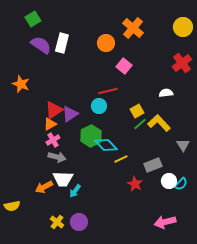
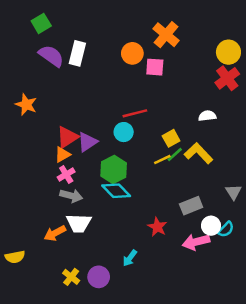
yellow circle: (183, 27) -> (228, 52), moved
pink square: (124, 66) -> (155, 67), moved, turned -35
cyan diamond: (106, 145) -> (116, 191), moved
gray triangle: (183, 145) -> (233, 192), moved
yellow line: (121, 159) -> (162, 159), moved
red star: (135, 184) -> (157, 227), moved
cyan arrow: (75, 191) -> (130, 258), moved
pink arrow: (165, 222) -> (196, 242), moved

